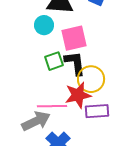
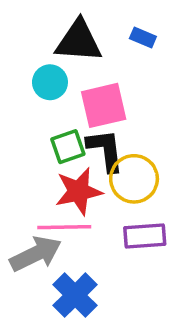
red star: (78, 95) -> (79, 191), moved

